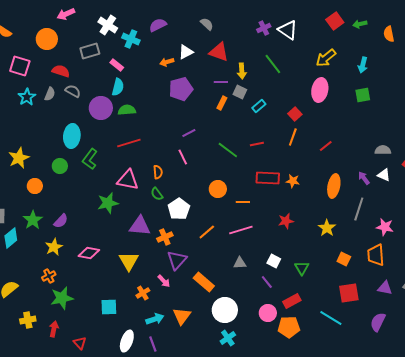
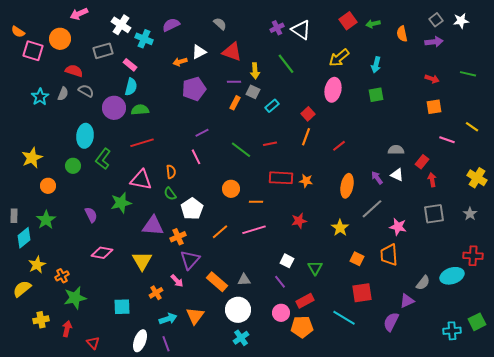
pink square: (20, 66) -> (33, 51), moved
gray line: (359, 209) -> (372, 209), turned 30
purple semicircle: (61, 221) -> (91, 215), moved, turned -70
yellow star: (54, 247) -> (37, 265), moved
gray triangle: (240, 263) -> (244, 280), moved
purple triangle: (385, 288) -> (407, 301), moved, turned -35

